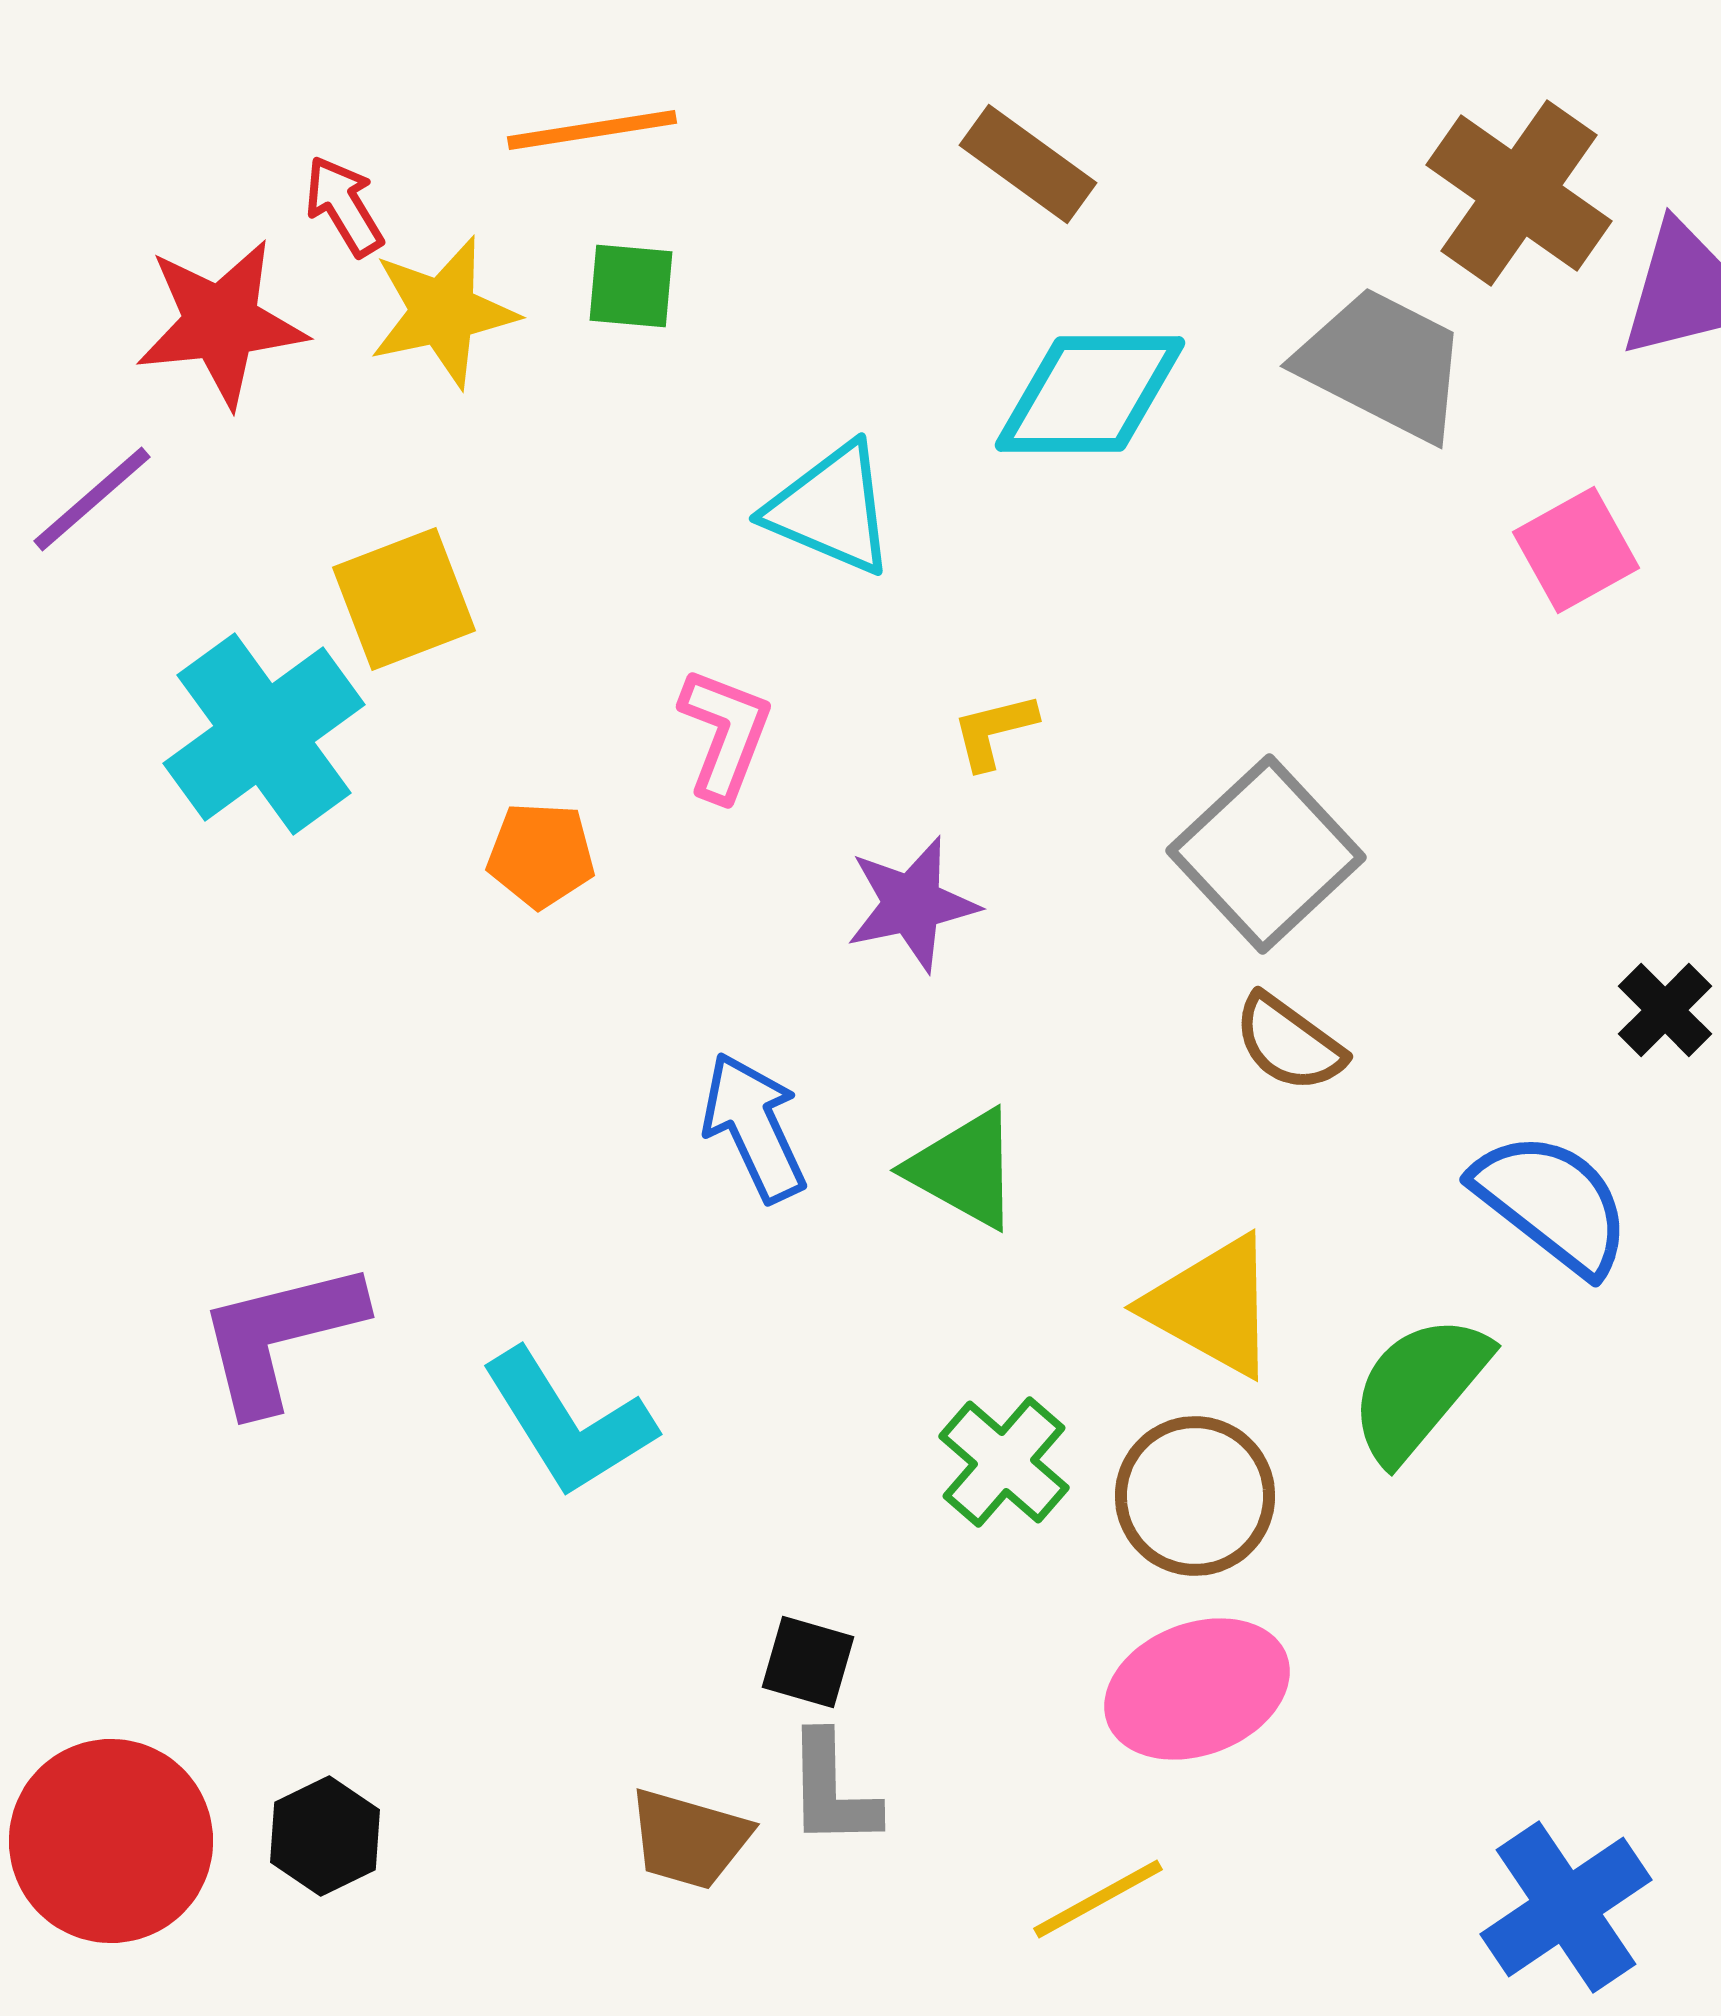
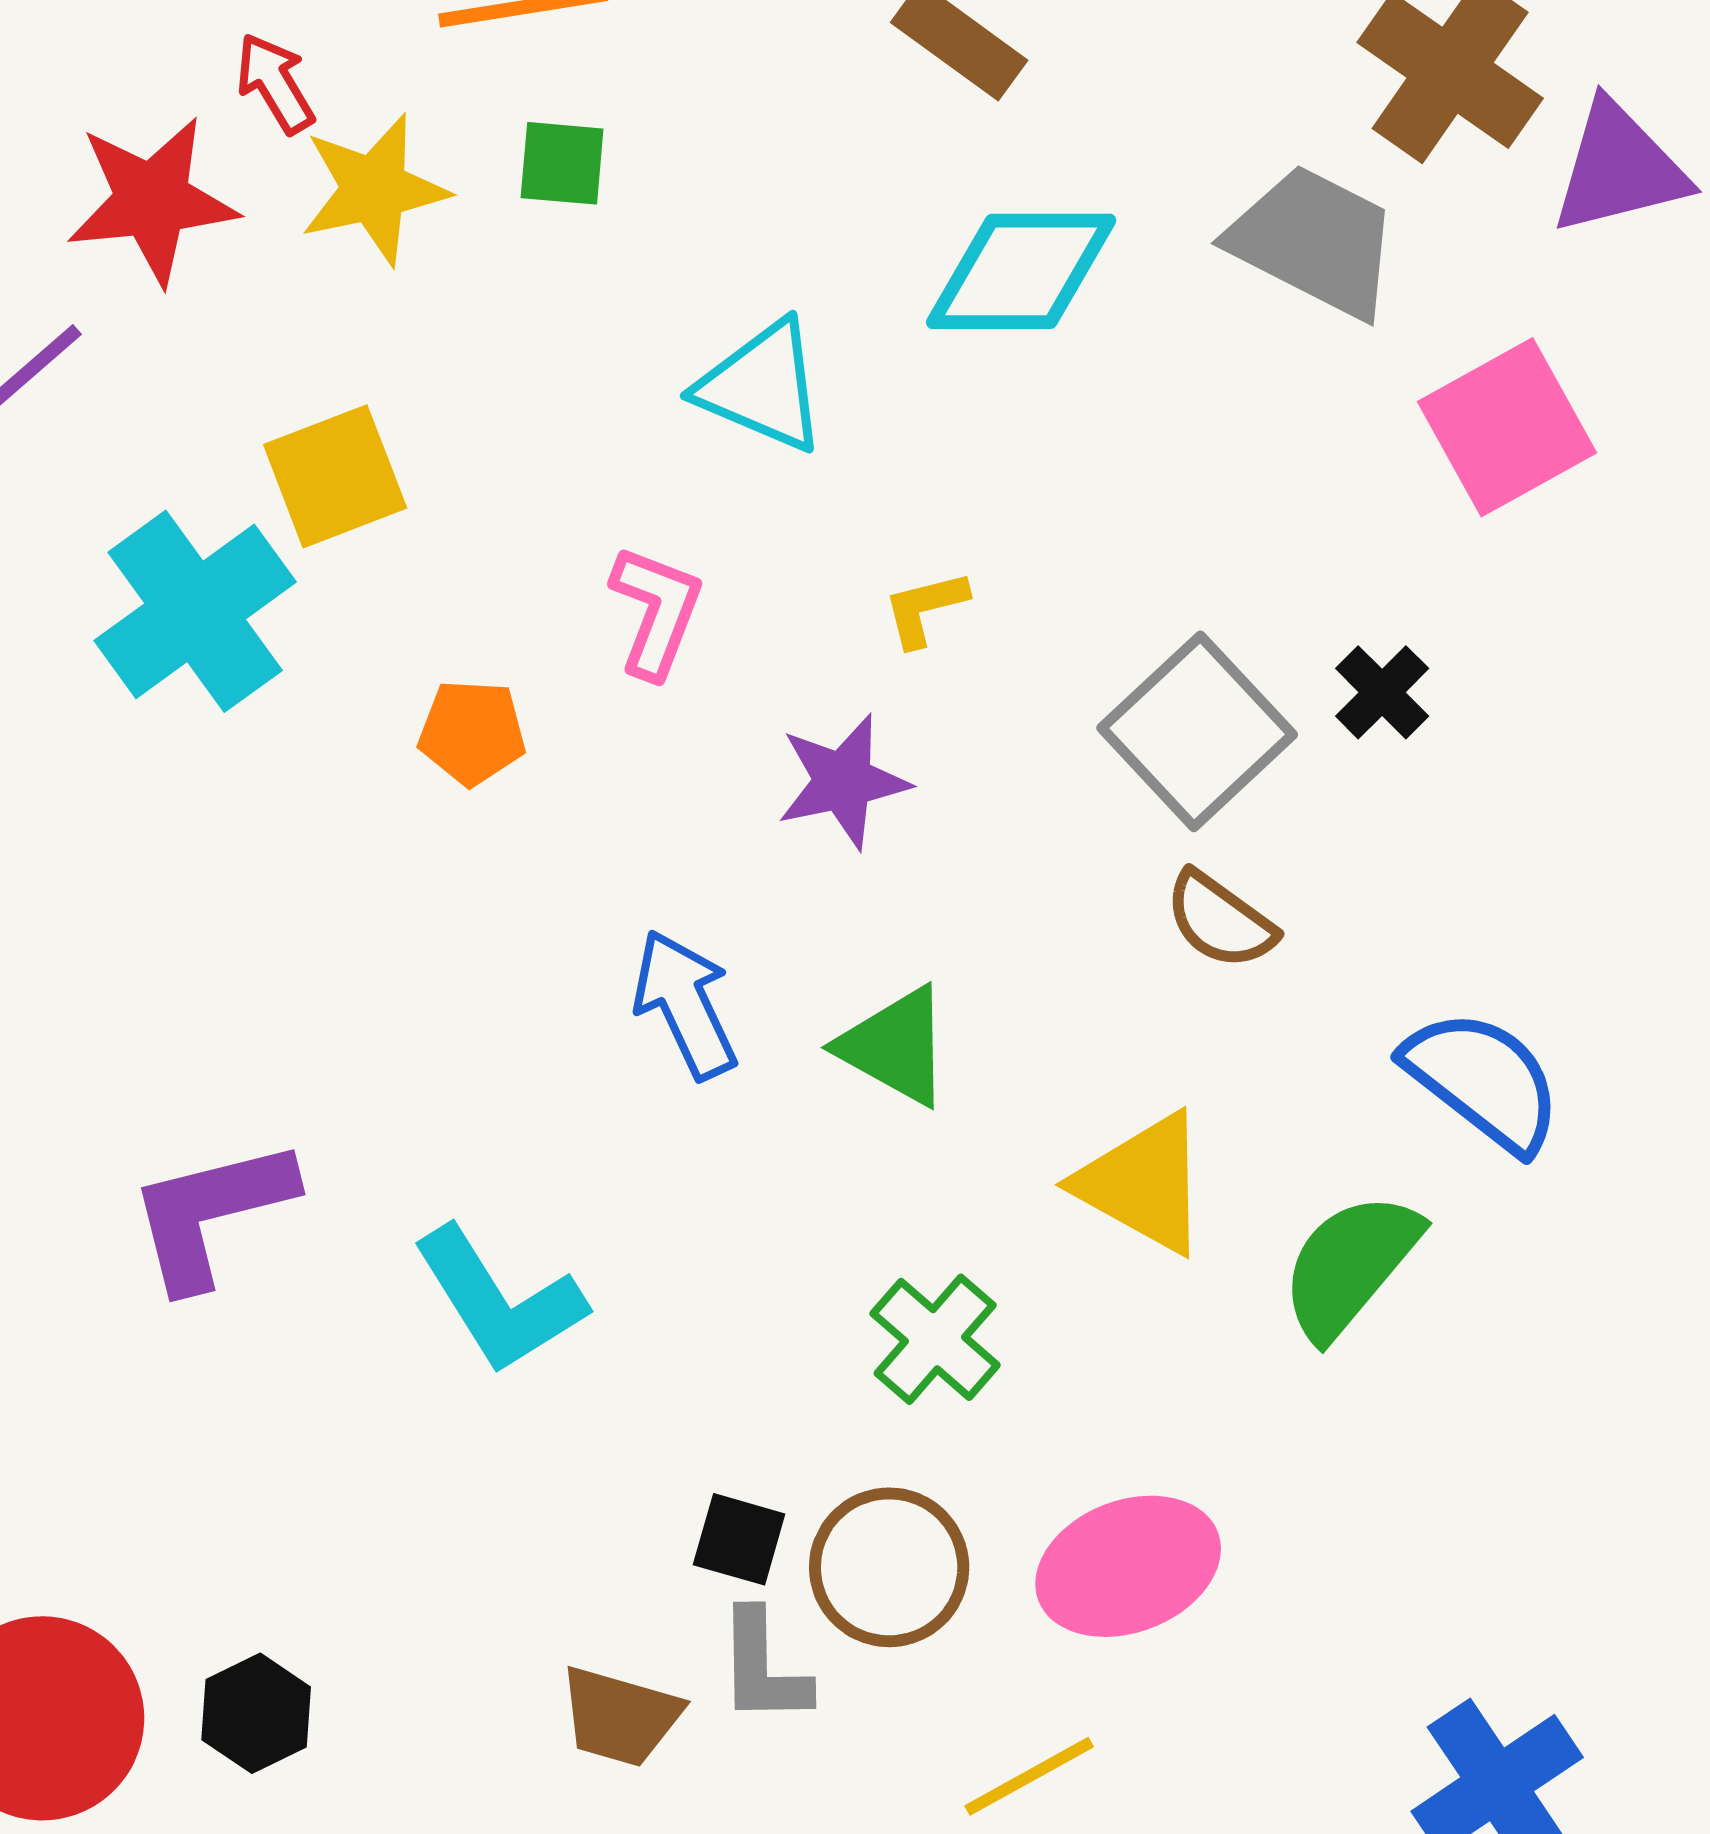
pink square: (1576, 550) -> (1507, 427), size x1.4
black cross: (1665, 1010) -> (1382, 692), moved
brown circle: (1195, 1496) -> (889, 1567), moved

